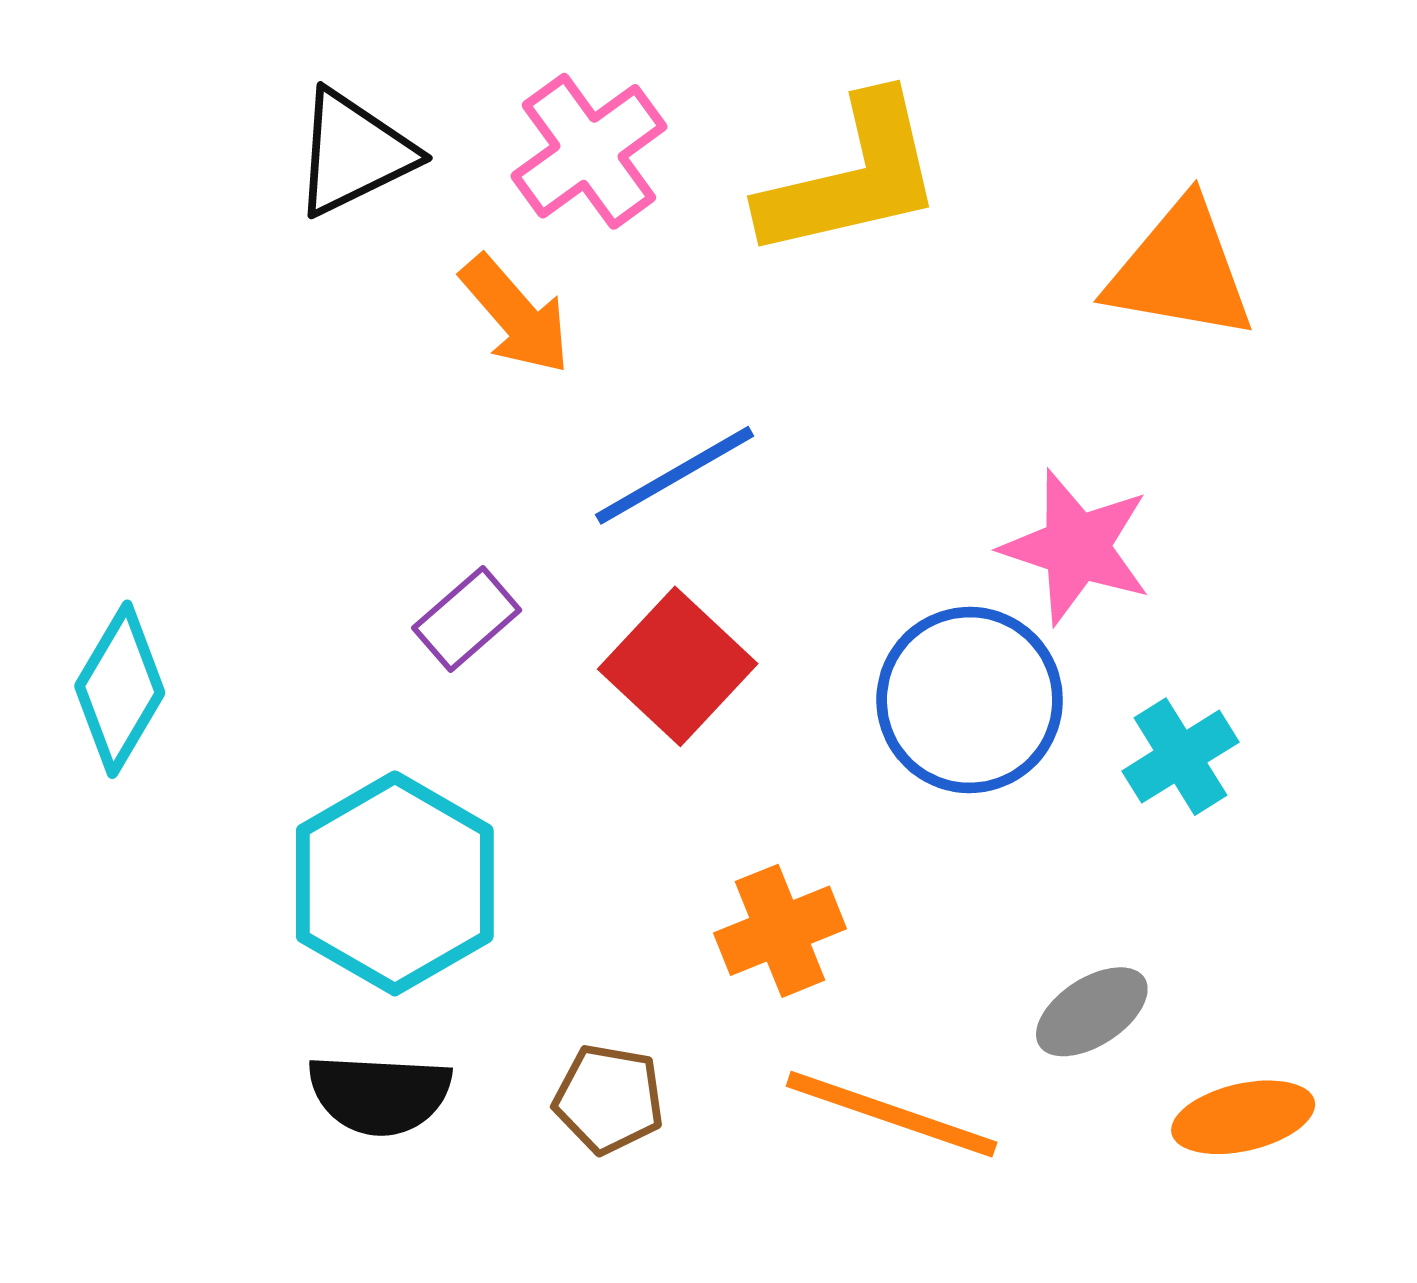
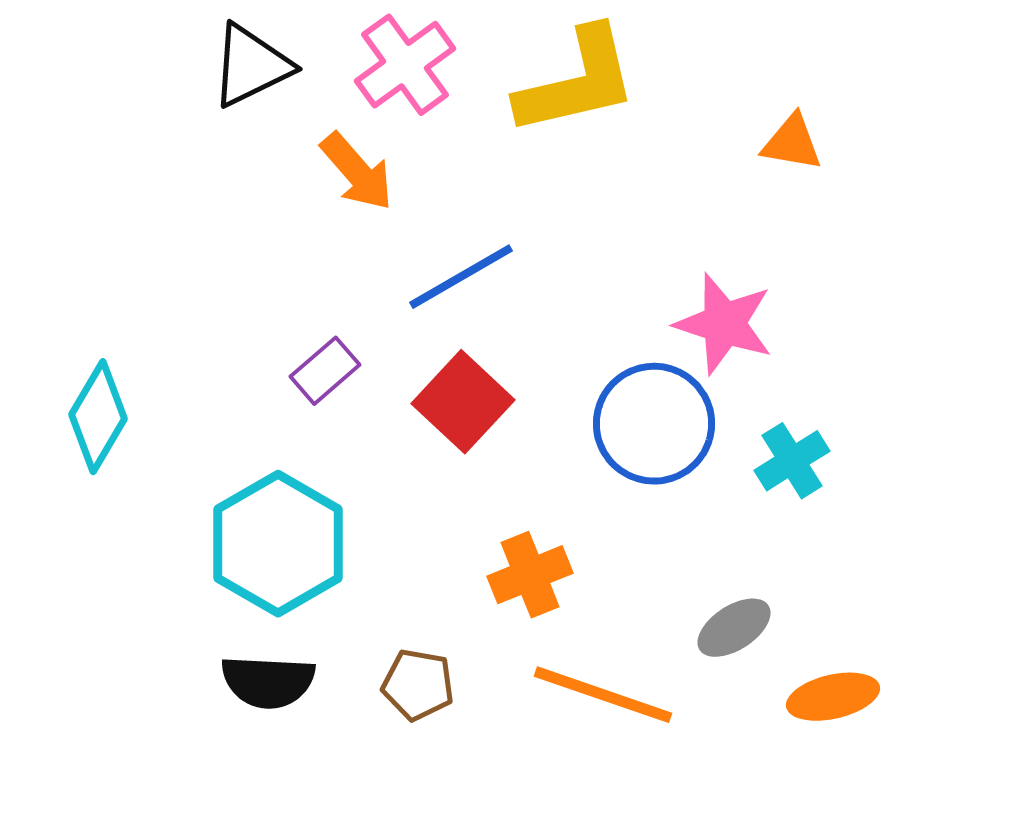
orange triangle: (1180, 271) -> (792, 143), size x0.6

